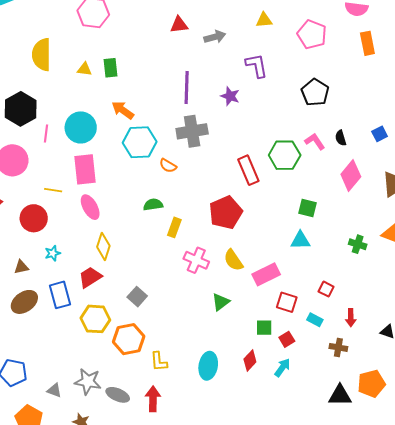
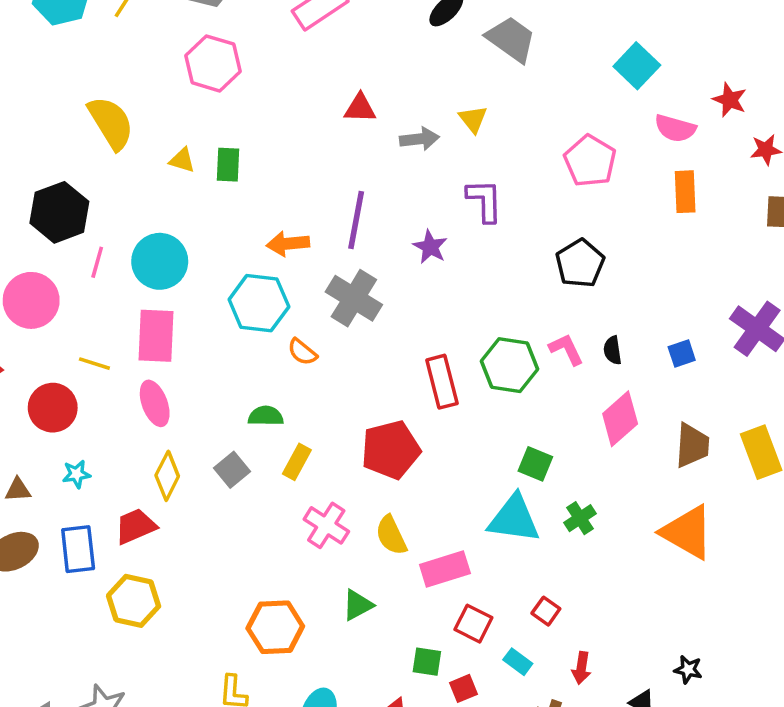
yellow triangle: (264, 20) -> (473, 119), moved, turned 48
yellow semicircle: (42, 55) -> (111, 123), turned 140
orange arrow: (123, 110) -> (288, 244), moved, turned -50
gray cross: (192, 131) -> (354, 298), turned 32
cyan triangle: (300, 240) -> (514, 519), size x1.5
green cross: (358, 244) -> (580, 518), moved, turned 30
gray square: (137, 297) -> (232, 470), moved
orange hexagon: (129, 339) -> (275, 627), moved

